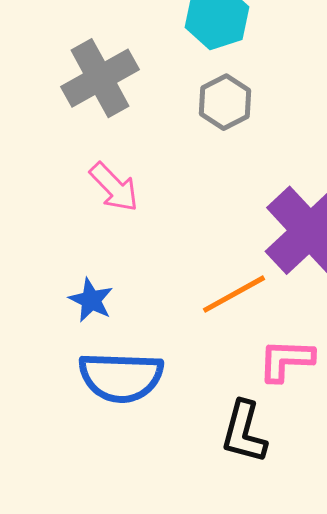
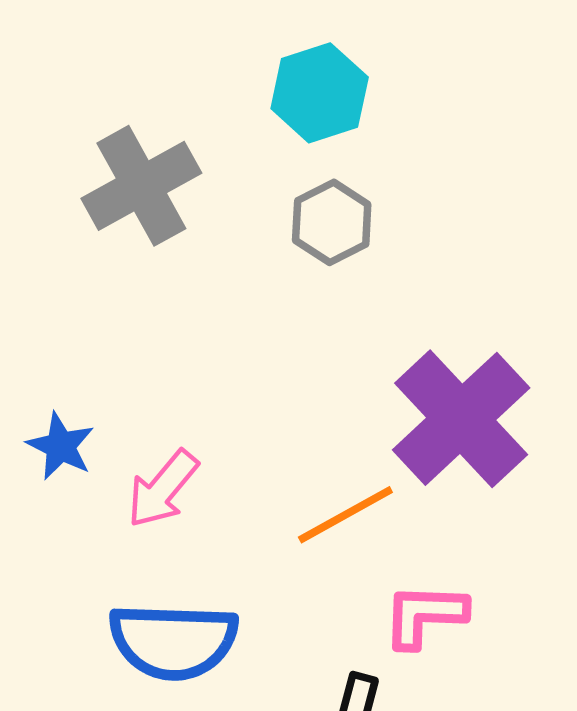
pink arrow: (114, 187) -> (163, 489), moved, turned 84
blue star: (91, 300) -> (61, 446), moved

